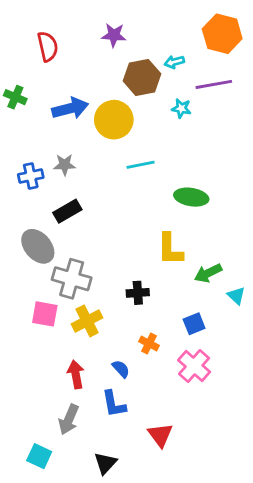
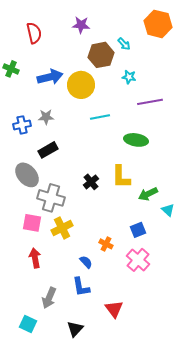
cyan arrow: (174, 62) -> (124, 44), turned -120
purple line: (214, 84) -> (150, 102), moved
black cross: (138, 293) -> (91, 182), moved, turned -35
red arrow: (76, 374) -> (35, 258), moved

